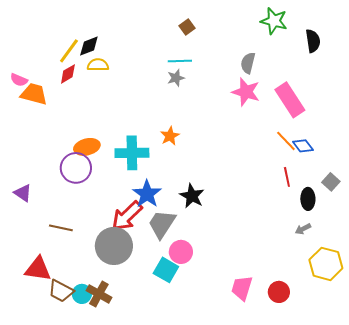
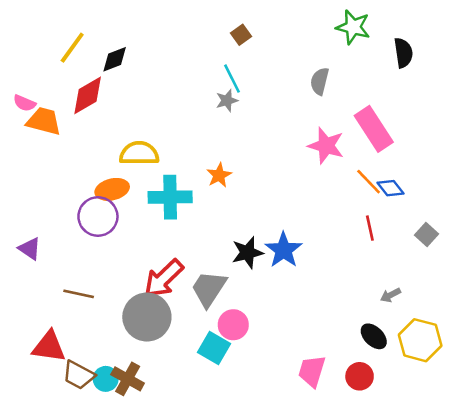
yellow line: (69, 51) -> (72, 48), moved
cyan line: (180, 61) -> (232, 79), turned 65
yellow semicircle: (98, 65) -> (139, 153), moved, size x1.4
red diamond: (68, 74) -> (88, 95), size x1.5
pink star: (246, 92) -> (326, 146), moved
blue star: (147, 194) -> (284, 250), moved
black star: (192, 196) -> (247, 253), turned 30
black ellipse: (308, 199) -> (374, 336), moved, turned -45

